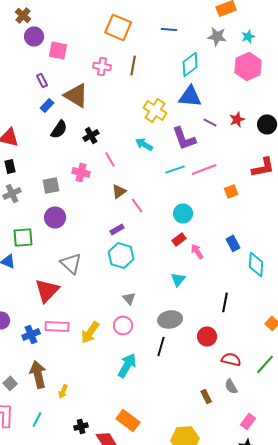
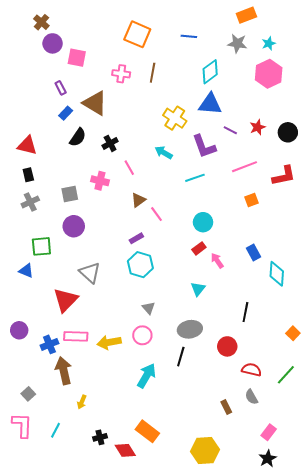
pink line: (204, 169) -> (244, 167), moved
yellow arrow: (90, 332) -> (109, 342), turned 45
brown arrow: (38, 374) -> (64, 371), moved

